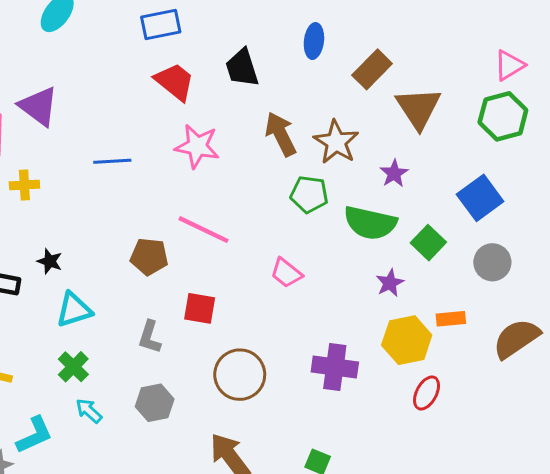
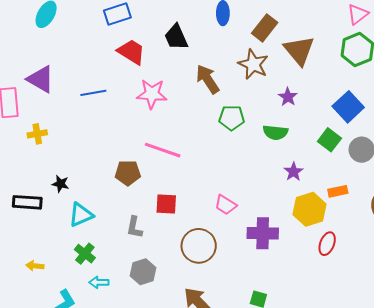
brown star: (336, 142) -> (253, 64), moved
blue line: (112, 161) -> (93, 93), moved
green semicircle: (370, 223) -> (275, 132), size x0.7
green square: (428, 243) -> (329, 140), moved
pink trapezoid: (286, 273) -> (226, 205), moved
cyan arrow: (89, 411) -> (99, 282), turned -36

